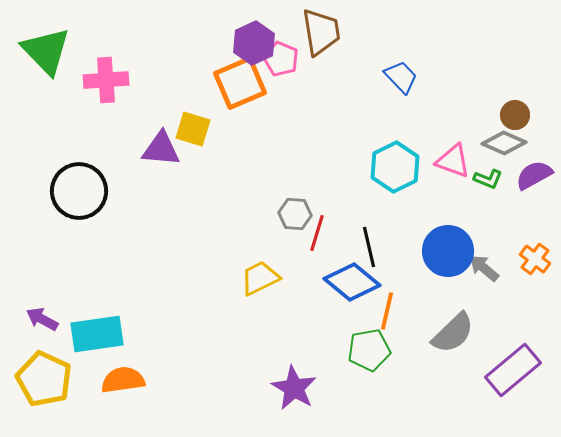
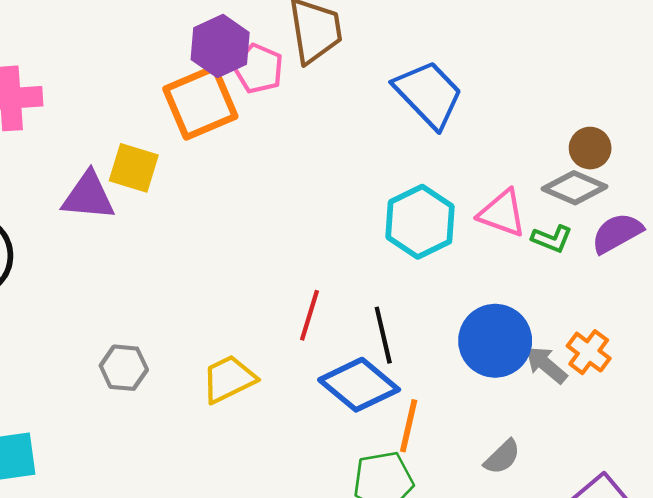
blue trapezoid: (401, 77) -> (429, 94), size x1.5
gray hexagon: (295, 214) -> (124, 368), moved
orange cross: (535, 259) -> (589, 352), moved
gray semicircle: (453, 333) -> (502, 457), size x0.6

